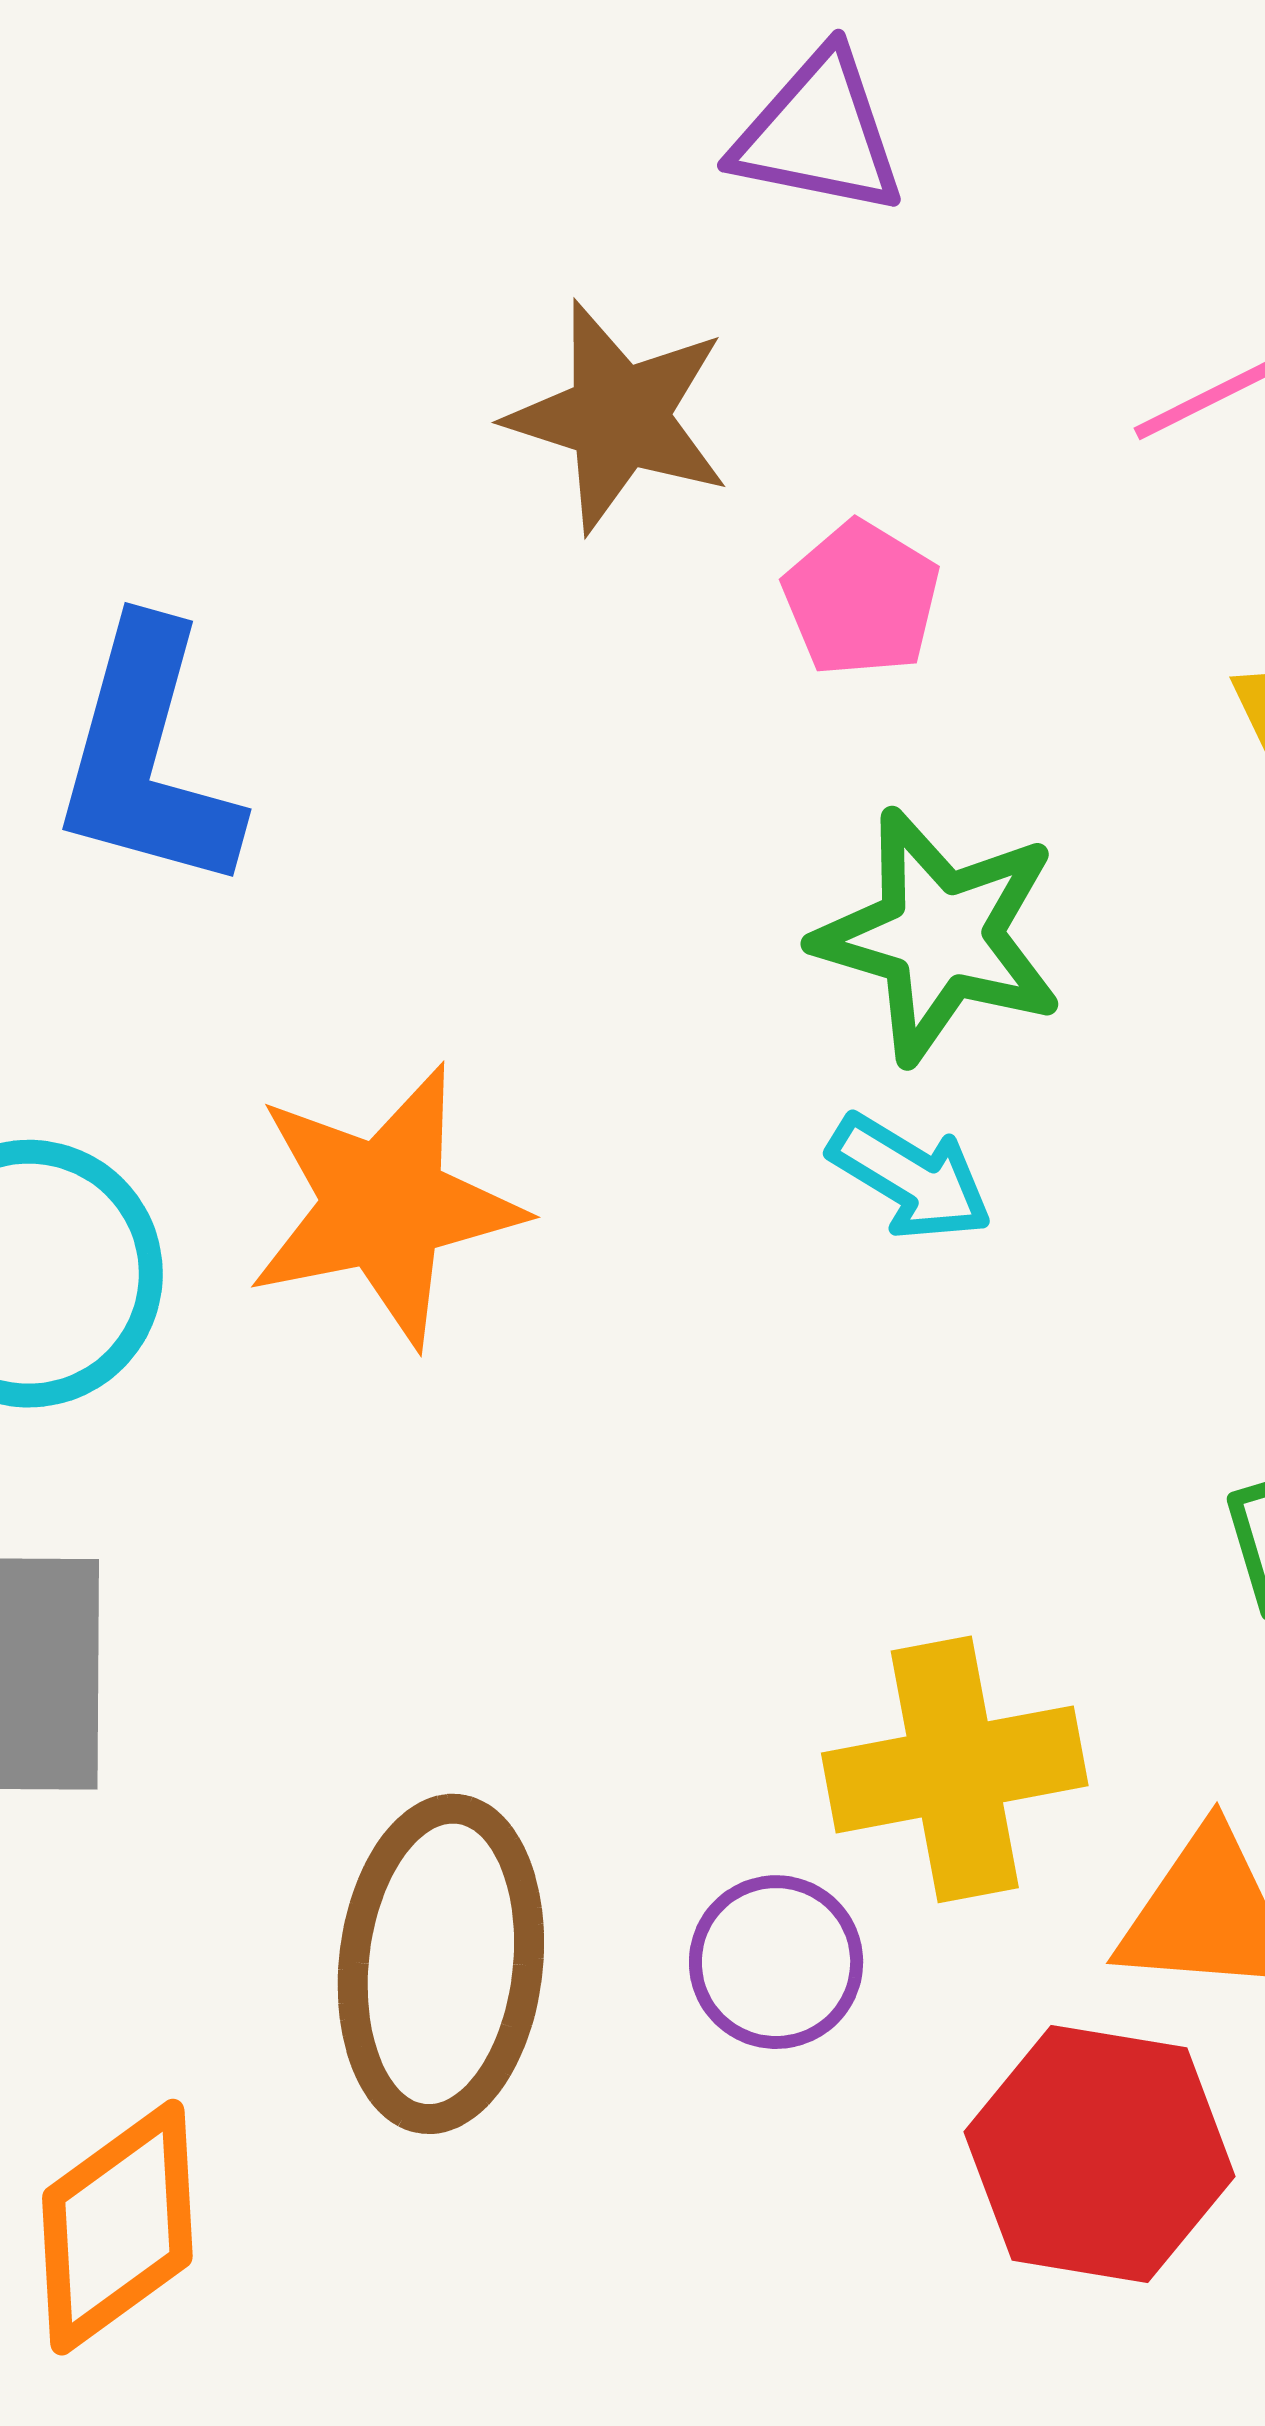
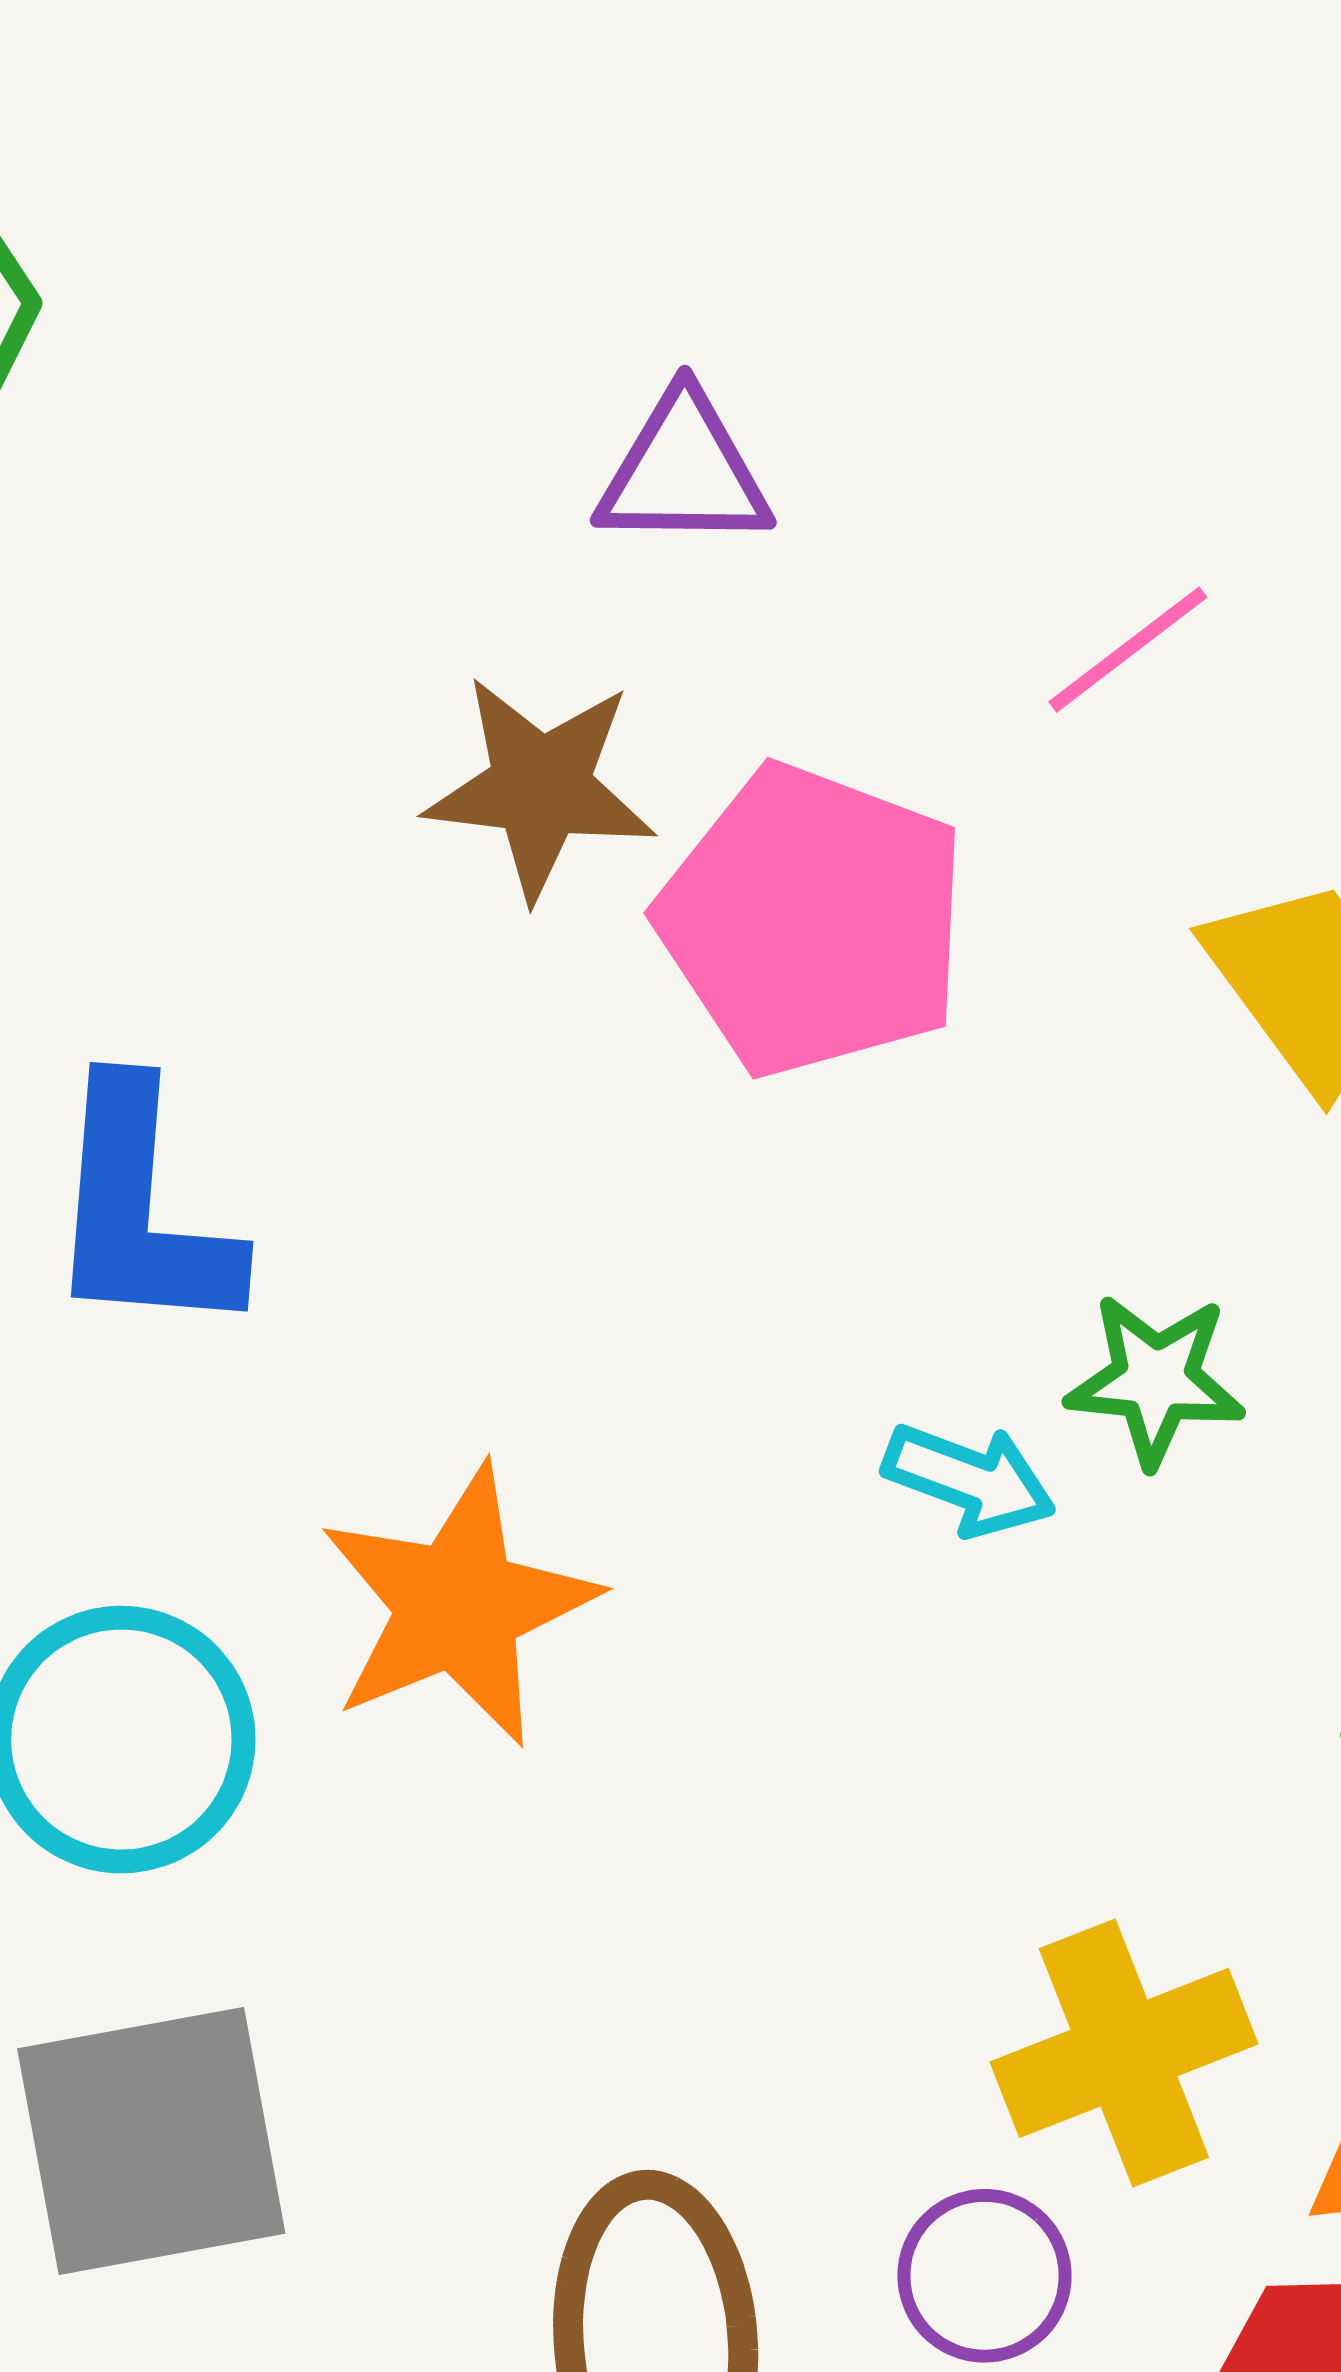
pink pentagon: (861, 599) -> (813, 921), size x2.0
green star: (939, 936) -> (1155, 1380), moved, size x0.7

